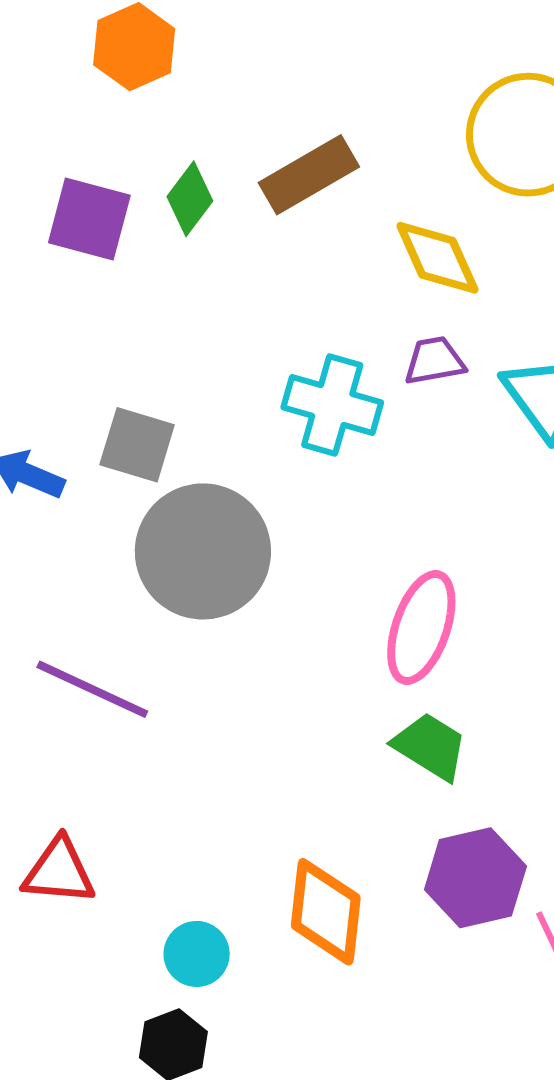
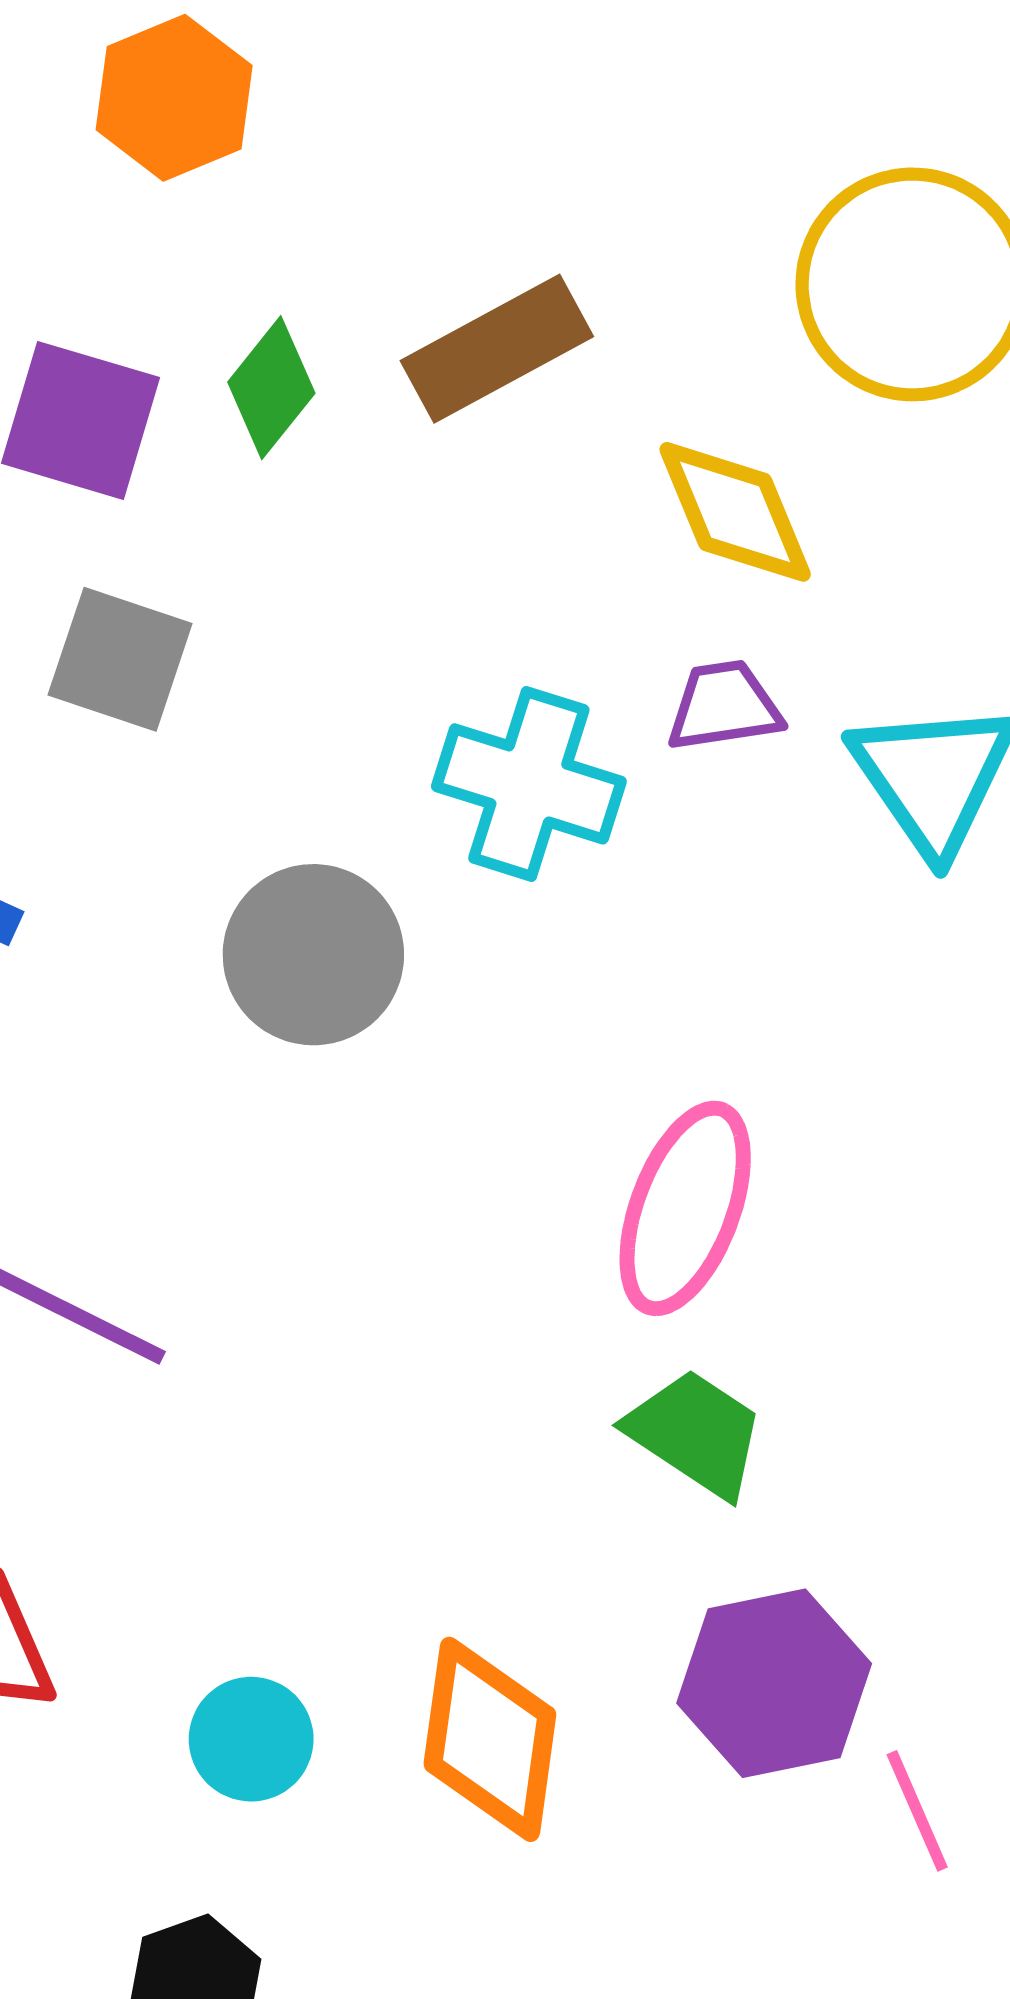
gray square: (137, 445) -> (120, 659), moved
gray circle: (203, 551) -> (313, 955), moved, size x0.7
cyan circle: (197, 954) -> (251, 1739), moved

